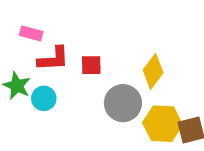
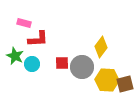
red square: (91, 65) -> (62, 63), moved

